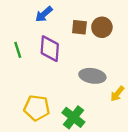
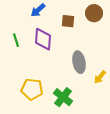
brown circle: (102, 27) -> (94, 13), moved
gray ellipse: (92, 76) -> (79, 62), turned 70

